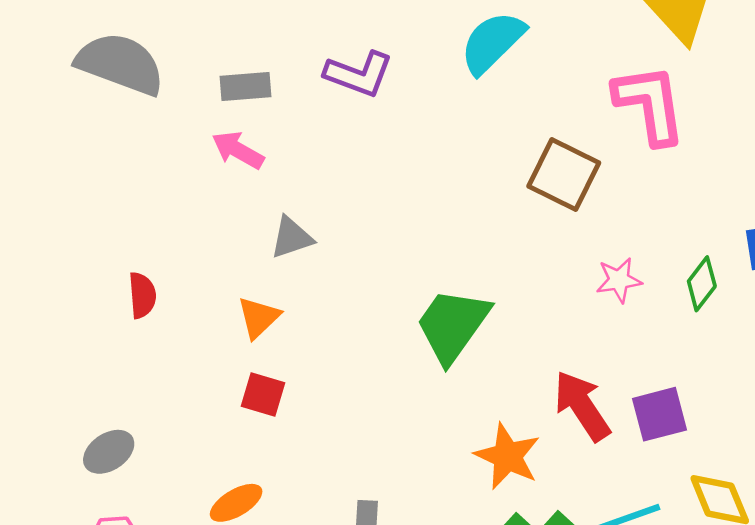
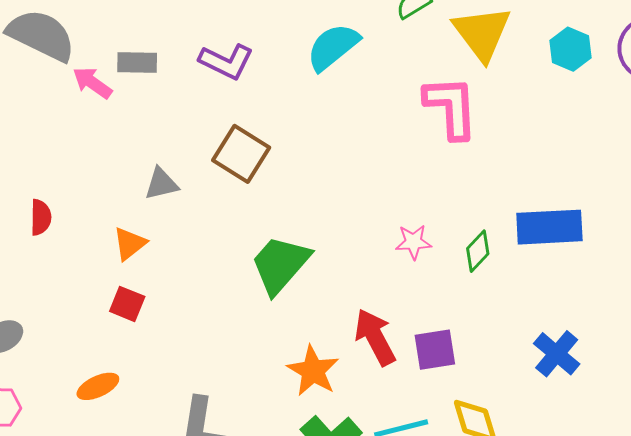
pink arrow: (238, 150) -> (92, 83), moved
brown square: (564, 175) -> (241, 154), moved

